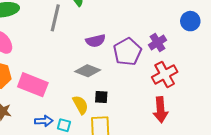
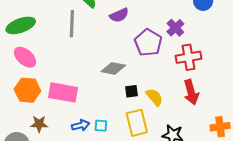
purple semicircle: (96, 41) -> (119, 15), moved
red cross: (165, 74) -> (188, 57), turned 30
yellow semicircle: (80, 105) -> (155, 97), moved

